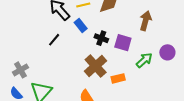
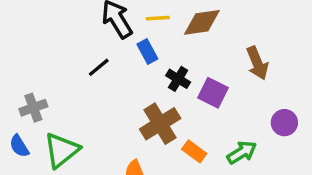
brown arrow: (146, 21) -> (257, 63), turned 132
green arrow: (144, 60) -> (242, 152), moved
orange rectangle: (118, 78) -> (194, 151), turned 40

